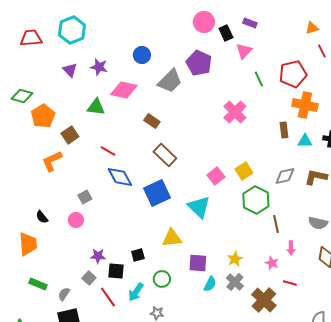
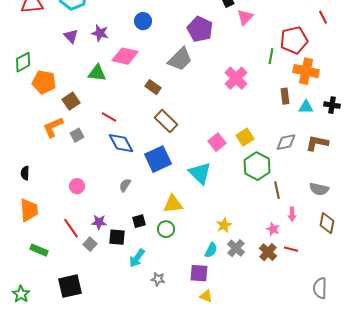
green line: (259, 79) -> (271, 56), moved, turned 35
gray trapezoid: (170, 81) -> (180, 59), moved
green diamond: (22, 96) -> (23, 62), turned -45
orange pentagon: (43, 116) -> (44, 82), turned -30
gray square: (85, 197) -> (77, 135), moved
black semicircle: (42, 217) -> (25, 173), moved, turned 40
yellow star: (235, 259) -> (224, 225), moved
purple square: (198, 263) -> (199, 273), moved
green circle: (162, 279) -> (166, 229), moved
gray semicircle: (64, 294) -> (125, 185), moved
red line: (108, 297) -> (71, 228), moved
brown cross: (264, 300) -> (268, 252), moved, size x0.7

